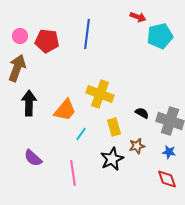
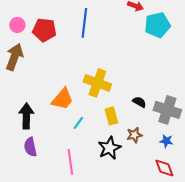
black arrow: (29, 103) -> (26, 116), moved
purple semicircle: (33, 158) -> (30, 147), turned 36

